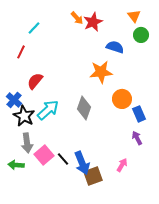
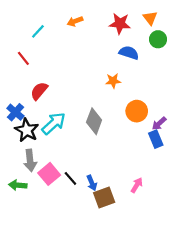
orange arrow: (77, 18) -> (75, 21), moved, turned 112
red star: (93, 22) -> (120, 24), moved, turned 30
red line: (21, 52) -> (23, 58), turned -64
orange star: (101, 72) -> (113, 81), size x0.6
blue rectangle: (139, 114) -> (156, 139), moved
purple arrow: (137, 138) -> (159, 123), moved, turned -104
blue arrow: (82, 163) -> (92, 183), size x0.6

